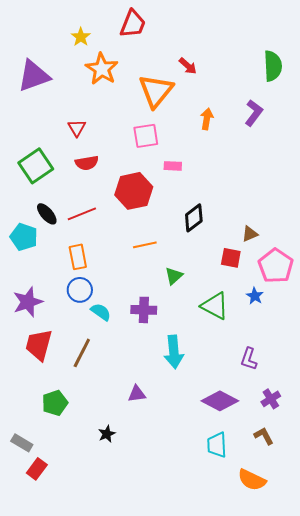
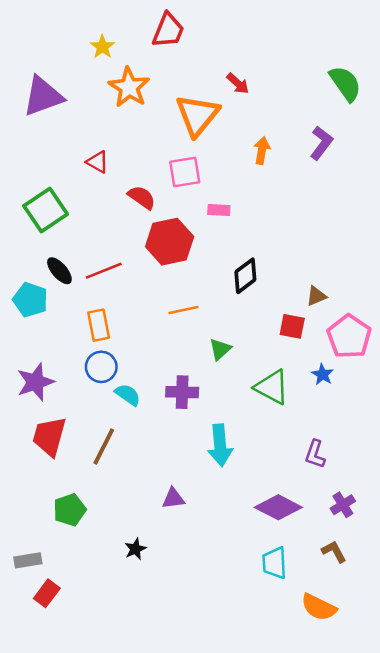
green semicircle: (273, 66) -> (345, 83), turned -32
red triangle: (77, 128) -> (97, 162), turned -30
red semicircle: (87, 163) -> (142, 197), moved, turned -135
gray rectangle: (22, 443) -> (28, 560), turned -40

